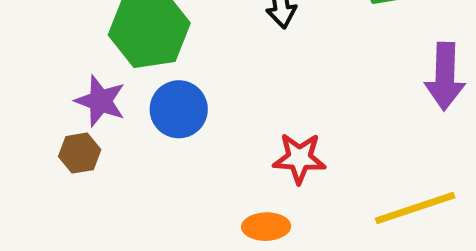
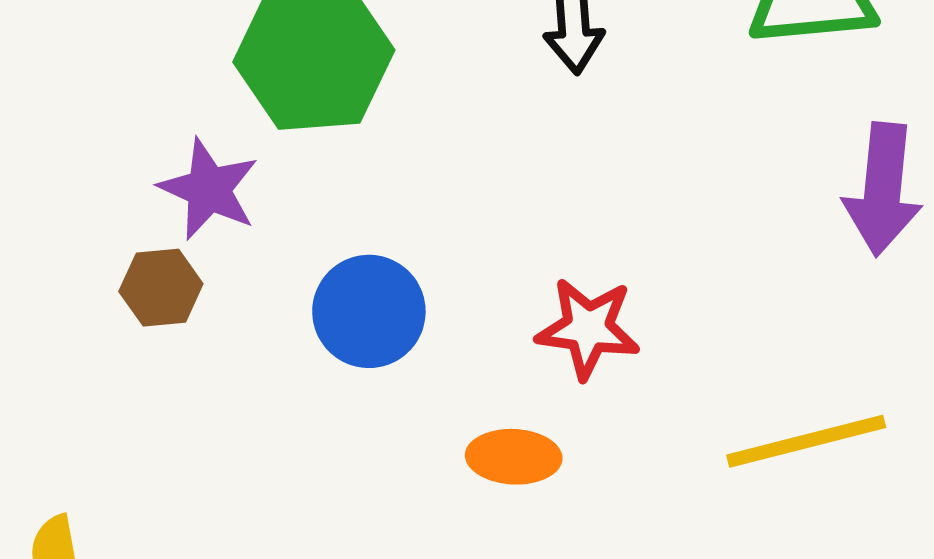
blue circle: (179, 109) -> (369, 311), moved

